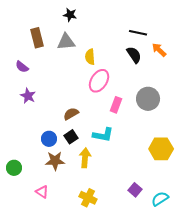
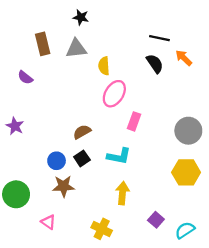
purple star: (28, 96) -> (15, 126), moved
gray circle: (148, 99) -> (188, 131), moved
yellow arrow: (85, 158) -> (122, 193), moved
green circle: (14, 168) -> (16, 194), size x1.5

